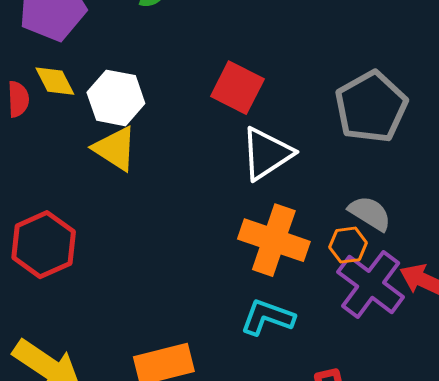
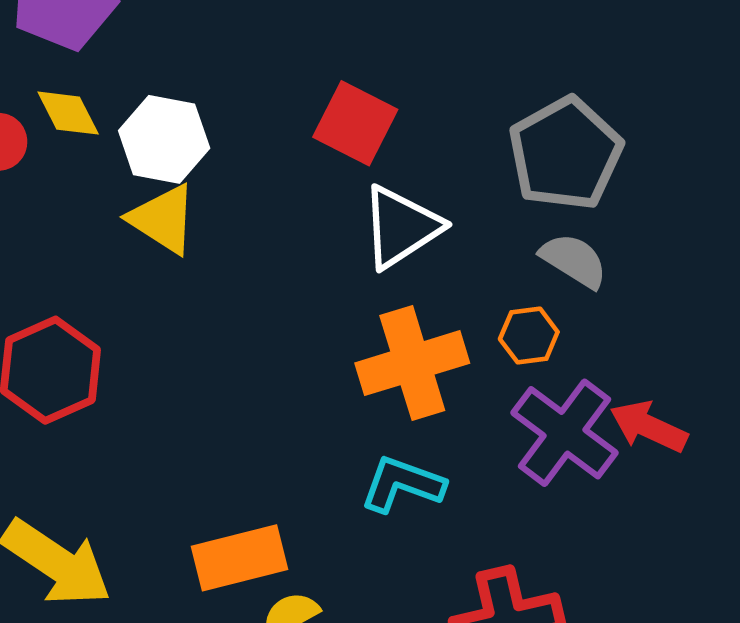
gray semicircle: (370, 213) -> (574, 260), moved
orange cross: (274, 240) -> (412, 363), turned -36
orange hexagon: (348, 245) -> (529, 336), moved

